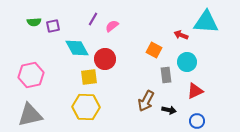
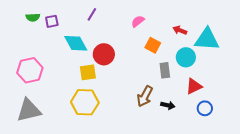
cyan triangle: (206, 22) -> (207, 39), moved
pink semicircle: (112, 26) -> (138, 21), moved
blue circle: (197, 121) -> (205, 108), moved

